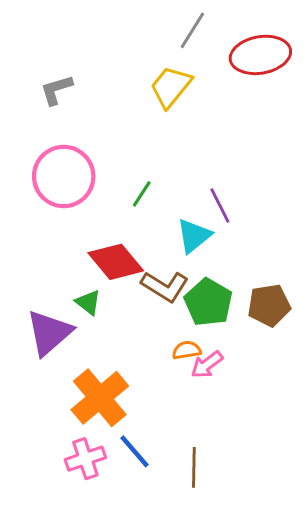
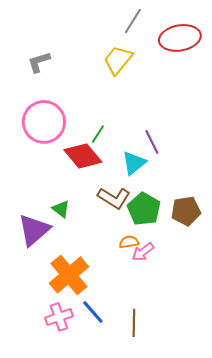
red diamond: (116, 262) -> (83, 156), moved

